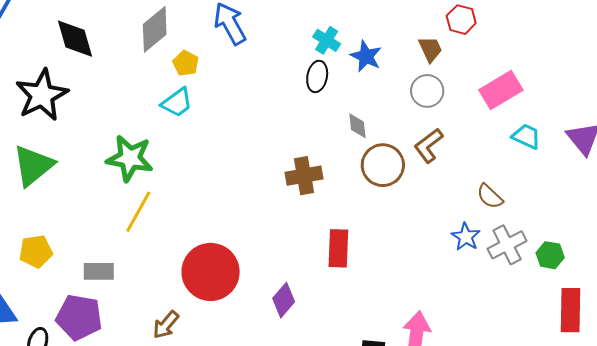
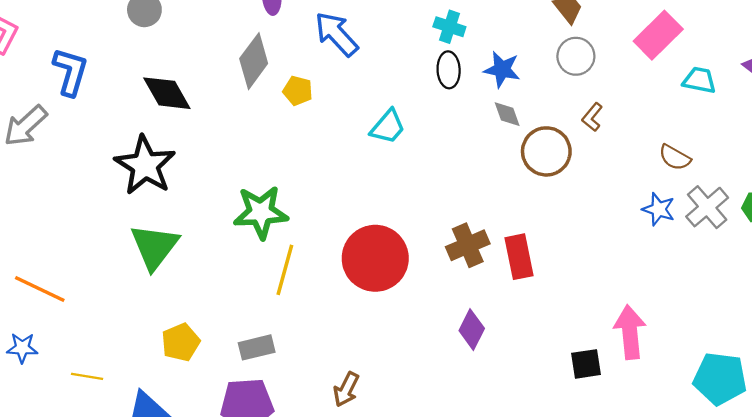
blue star: (366, 56) -> (502, 69), moved
cyan trapezoid: (177, 103) -> (388, 127), moved
brown L-shape: (429, 146) -> (592, 117), size x0.7
brown cross: (304, 176) -> (468, 245), moved
red circle: (211, 272) -> (375, 258), moved

